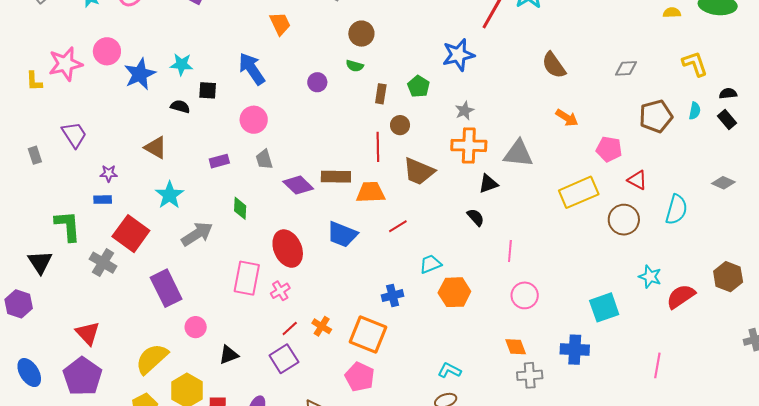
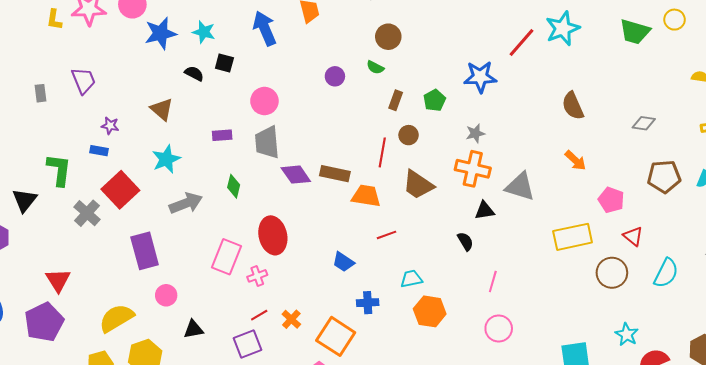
blue arrow: (252, 69) -> (265, 28), moved
gray trapezoid: (264, 159) -> (267, 142), size x1.6
blue trapezoid: (342, 234) -> (343, 262), moved, size x0.7

